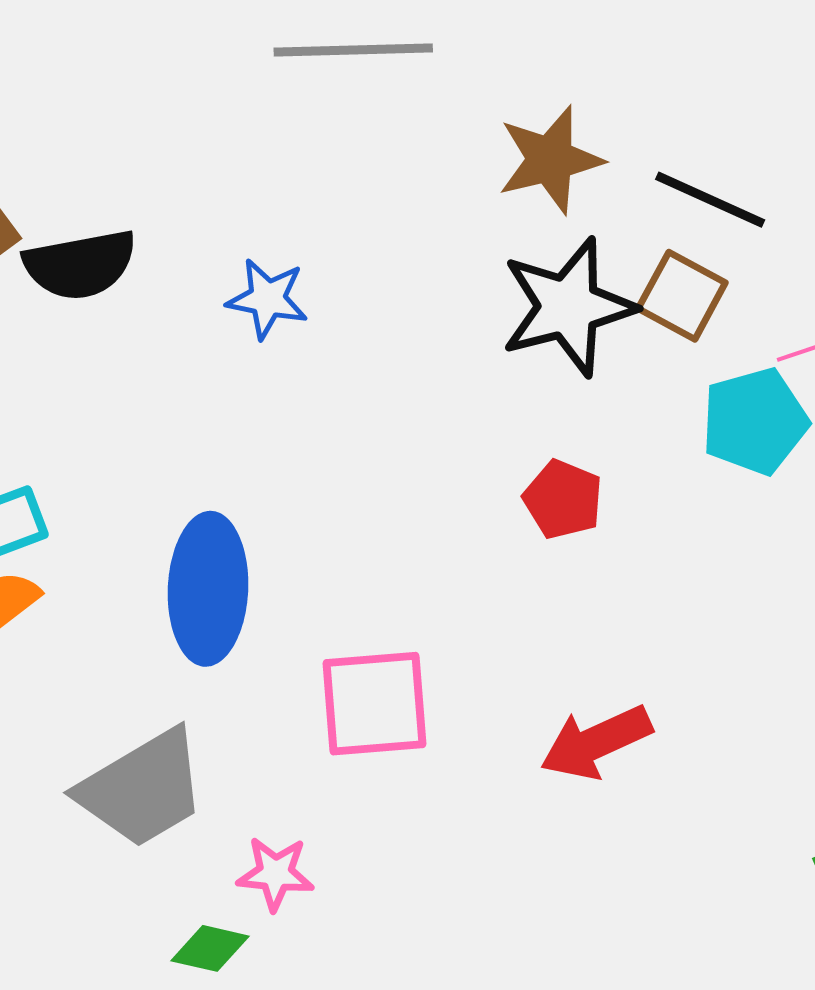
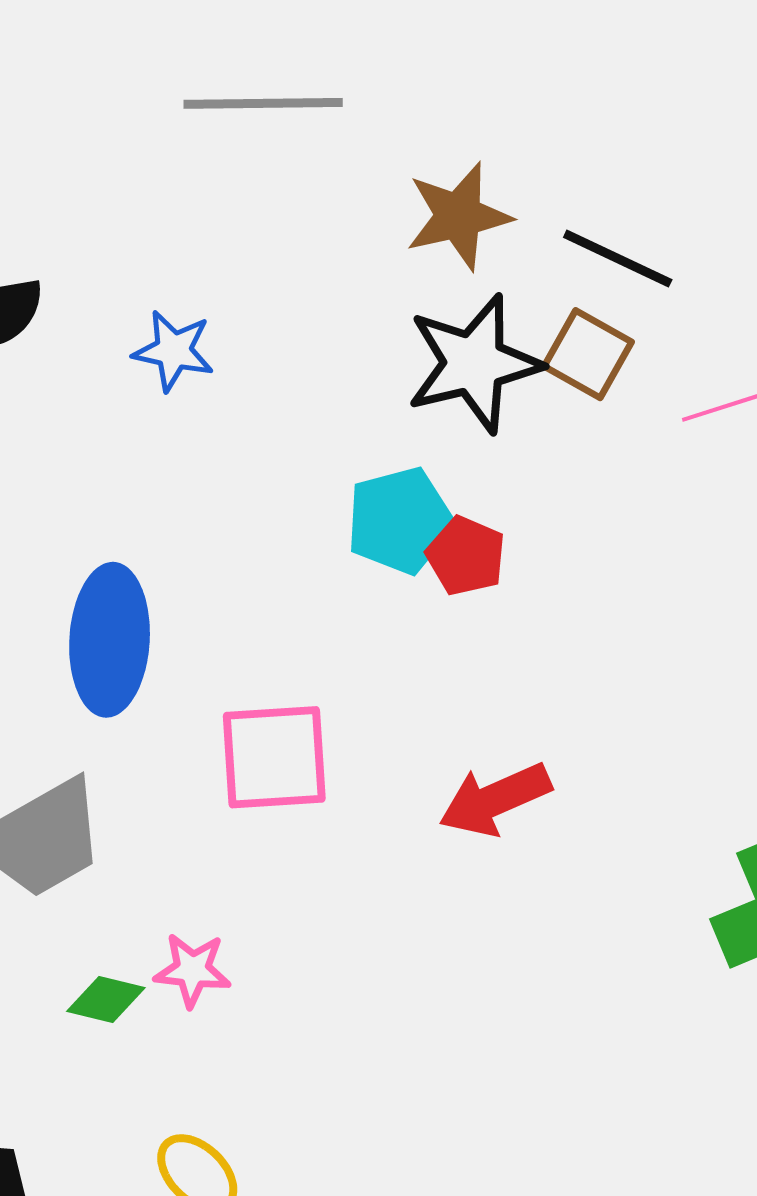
cyan pentagon: (755, 421) -> (400, 521), moved
pink star: (275, 874) -> (192, 970), moved

